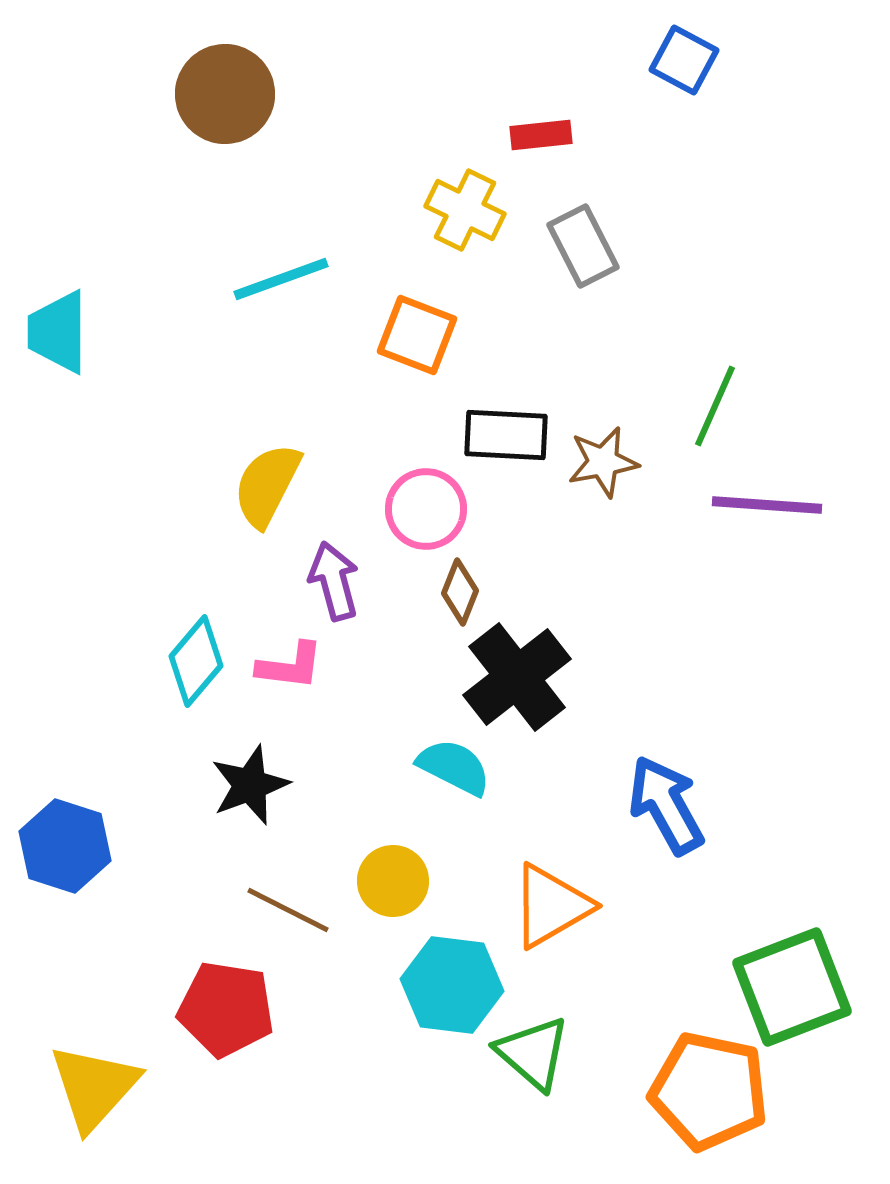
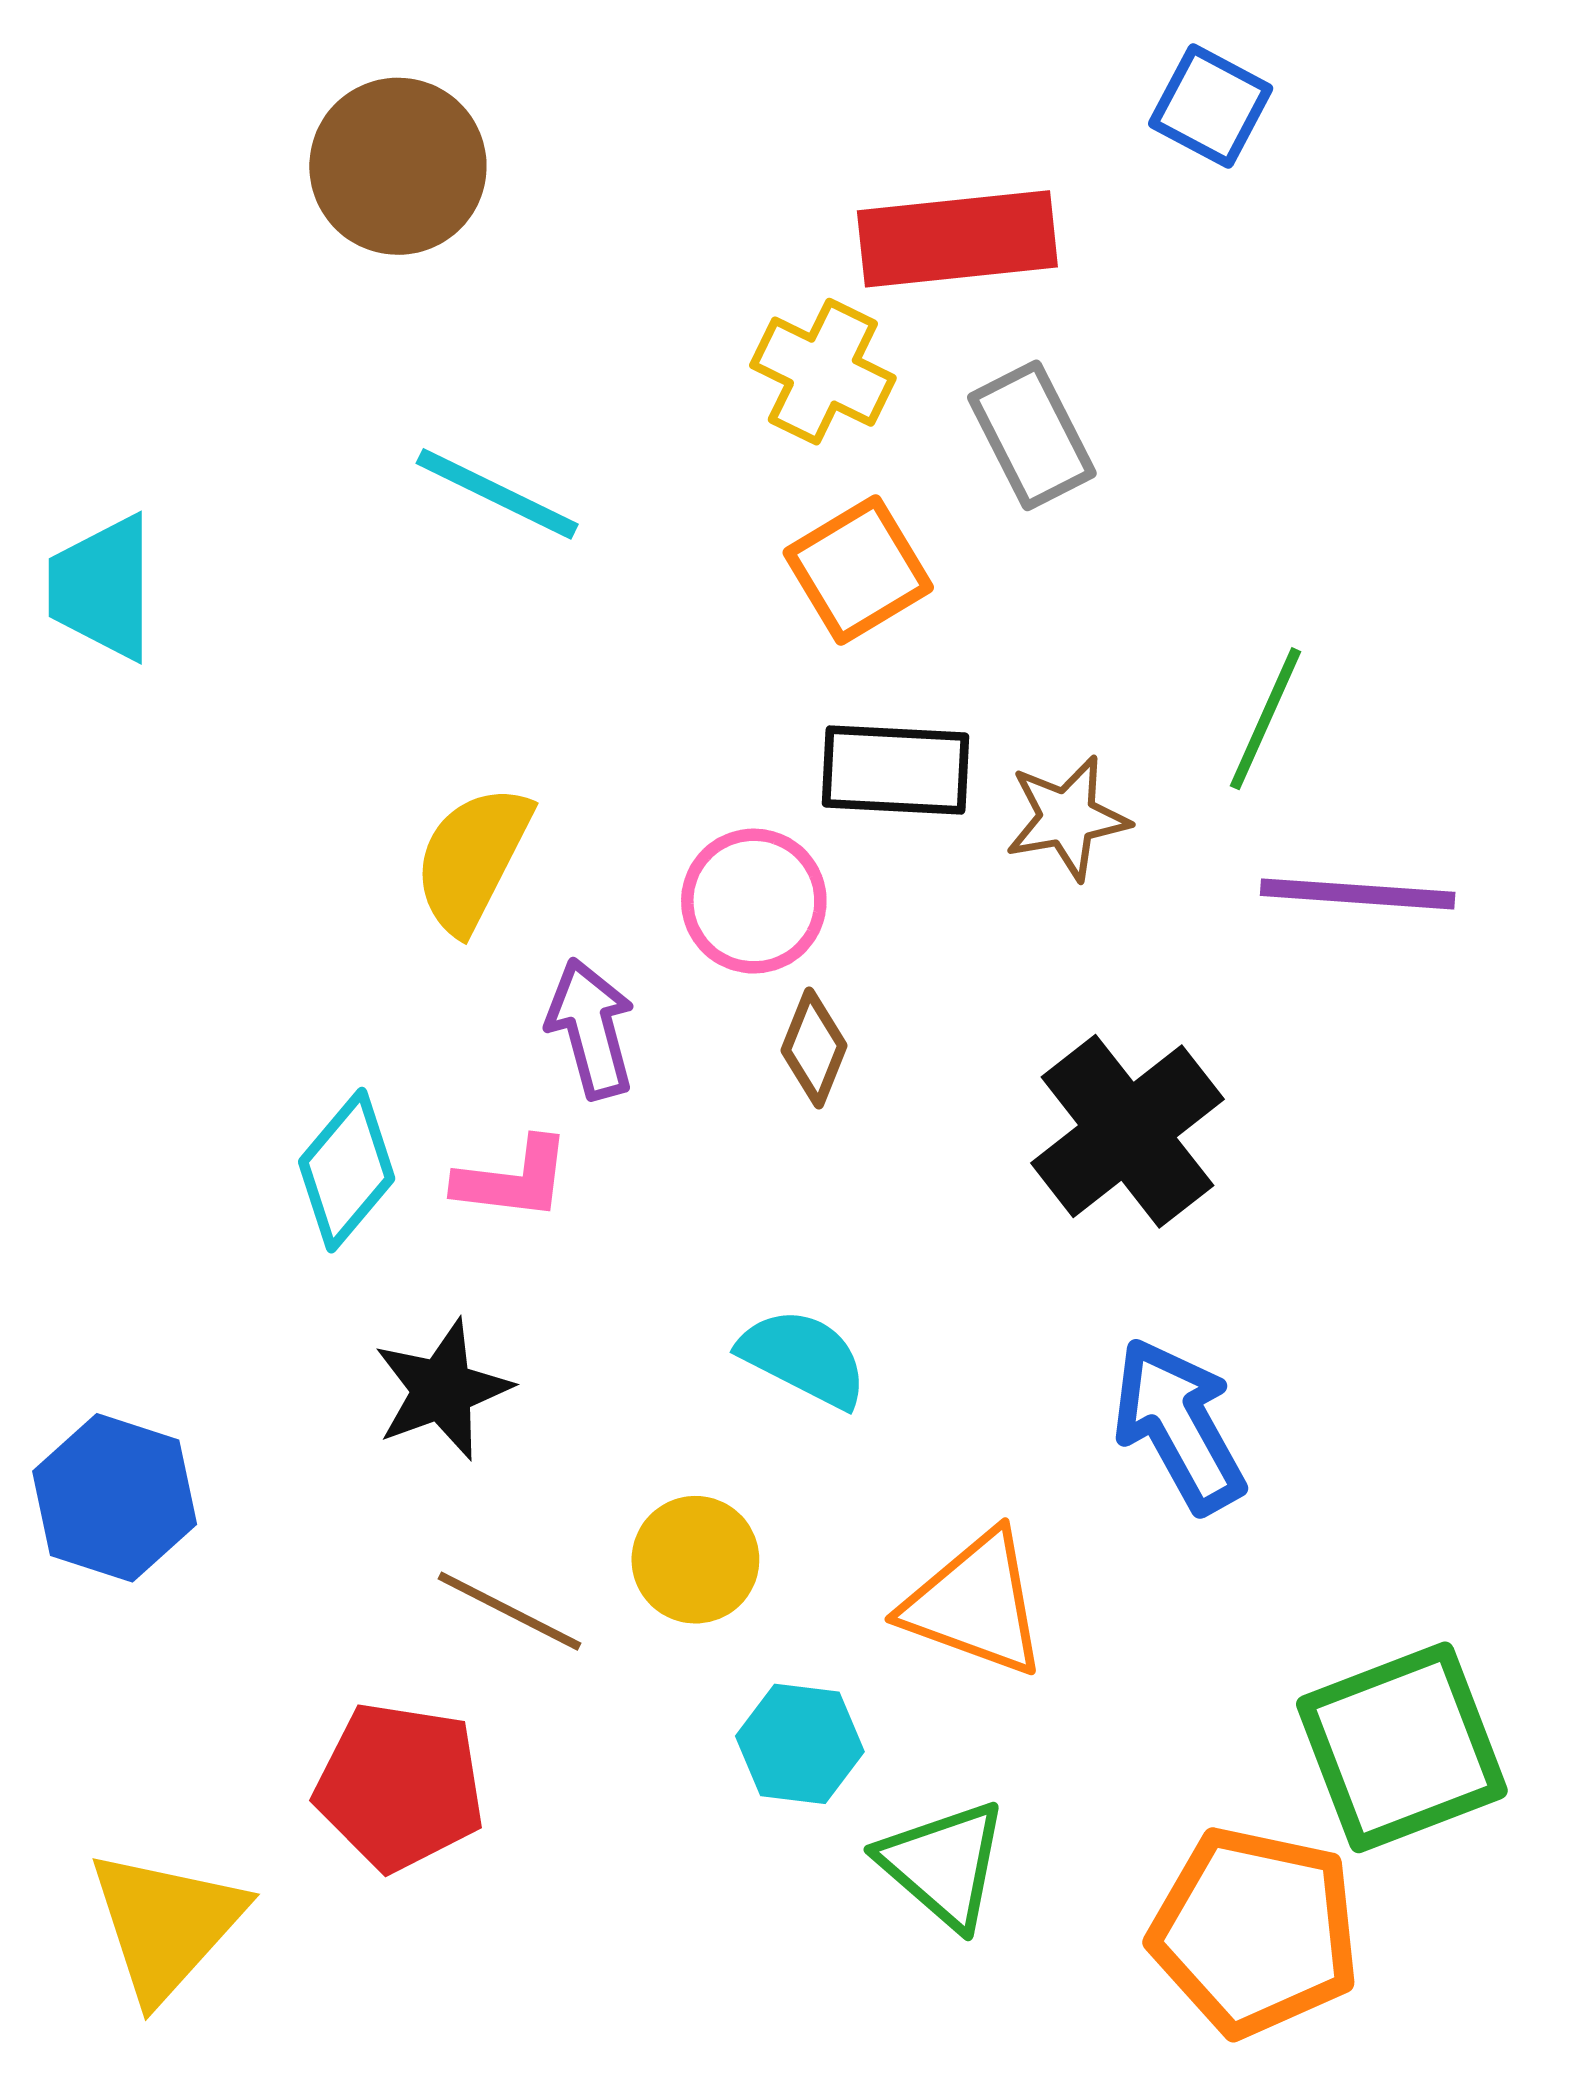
red rectangle: (541, 135) -> (957, 239), size x1.8
cyan line: (281, 279) -> (497, 494), turned 46
orange square: (417, 335) -> (858, 570), moved, turned 38
black cross: (517, 677) -> (1127, 1131), moved
orange triangle: (551, 906) -> (975, 1604), turned 50
cyan hexagon: (452, 985) -> (800, 1744), size x0.7

